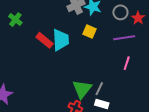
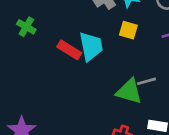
green triangle: (82, 89) -> (129, 91), moved, turned -45
gray line: (99, 89) -> (146, 81), moved, turned 56

